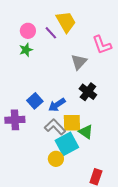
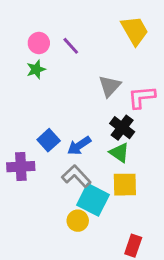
yellow trapezoid: (66, 22) -> (135, 31), moved
pink L-shape: (102, 45) -> (142, 97), moved, turned 105
yellow square: (72, 123) -> (125, 185), moved
green triangle: (86, 132) -> (119, 153), moved
cyan square: (67, 144) -> (93, 200), turned -35

